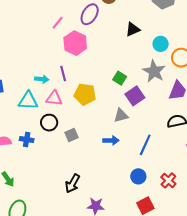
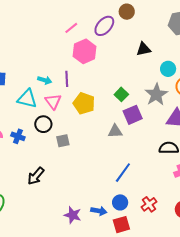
pink triangle: (54, 98) -> (53, 101), turned 36
blue arrow: (111, 140) -> (99, 211), moved
blue line: (145, 145) -> (123, 173), moved
blue circle: (138, 176) -> (120, 202), moved
black arrow: (73, 183) -> (36, 176), moved

